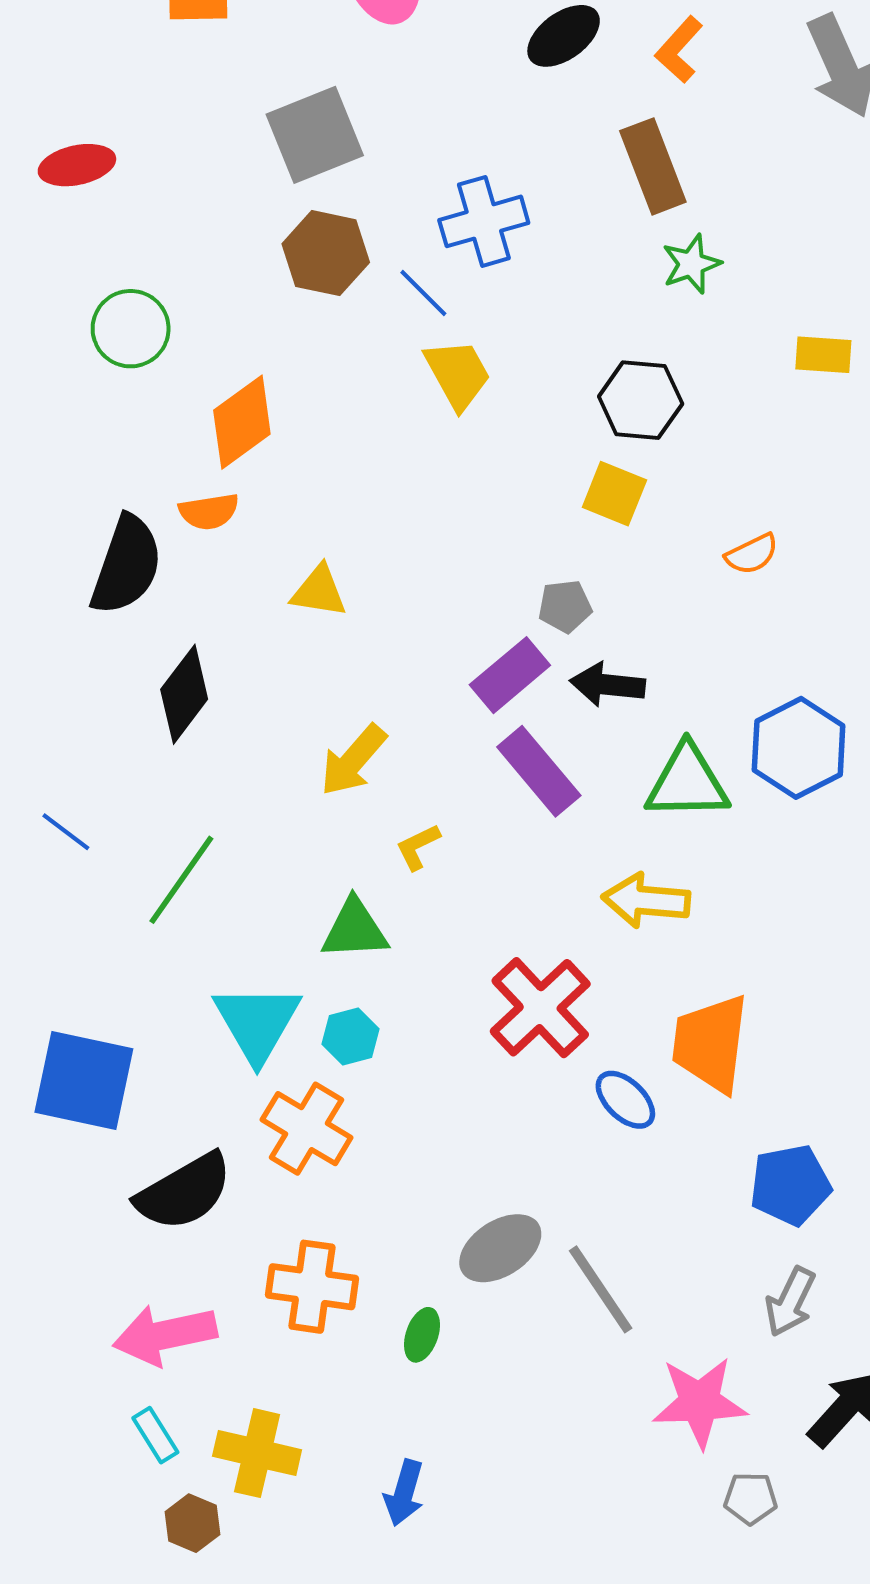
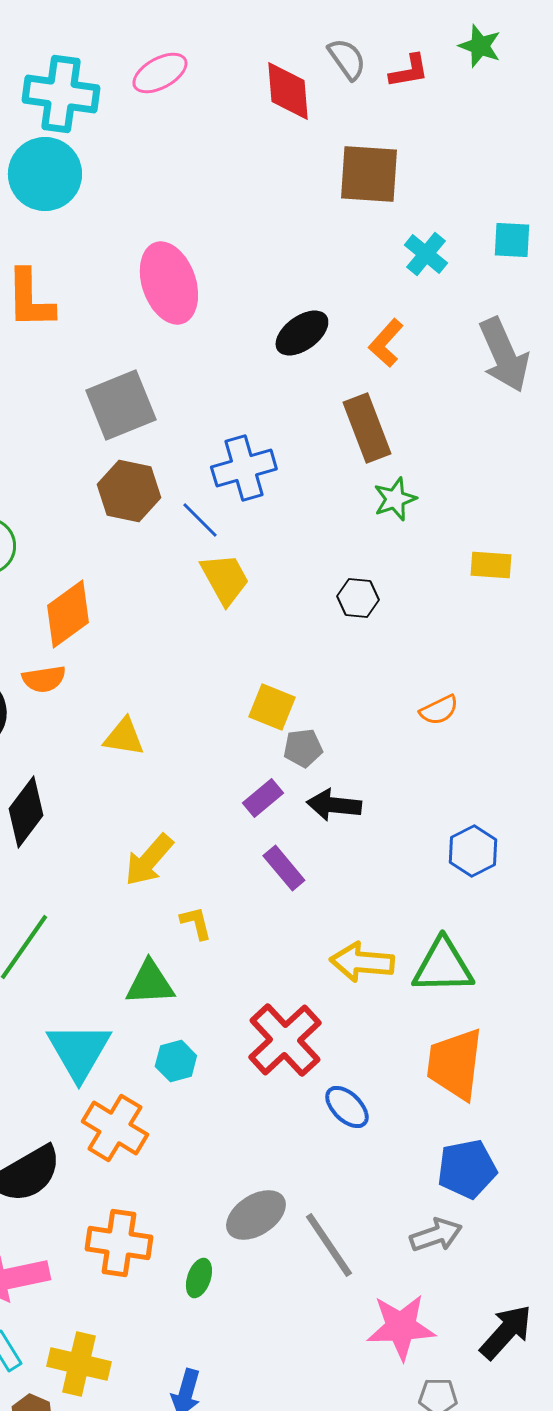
black hexagon: (641, 400) -> (358, 598), size x0.7
yellow square: (614, 494) -> (272, 707), moved
purple rectangle: (510, 675) -> (263, 798), size x0.7
blue hexagon: (799, 748) -> (473, 851), size x0.7
purple rectangle: (539, 771) -> (284, 868), size x0.7
green triangle: (687, 782) -> (443, 966), moved
yellow L-shape: (418, 847) -> (196, 923), turned 102
cyan hexagon: (350, 1037) -> (176, 1061), moved
orange trapezoid: (711, 1043) -> (455, 1064), moved
gray arrow: (790, 1302) -> (436, 1235), moved, turned -135

